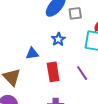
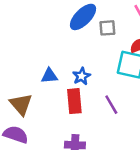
blue star: (58, 39) -> (82, 76), moved

